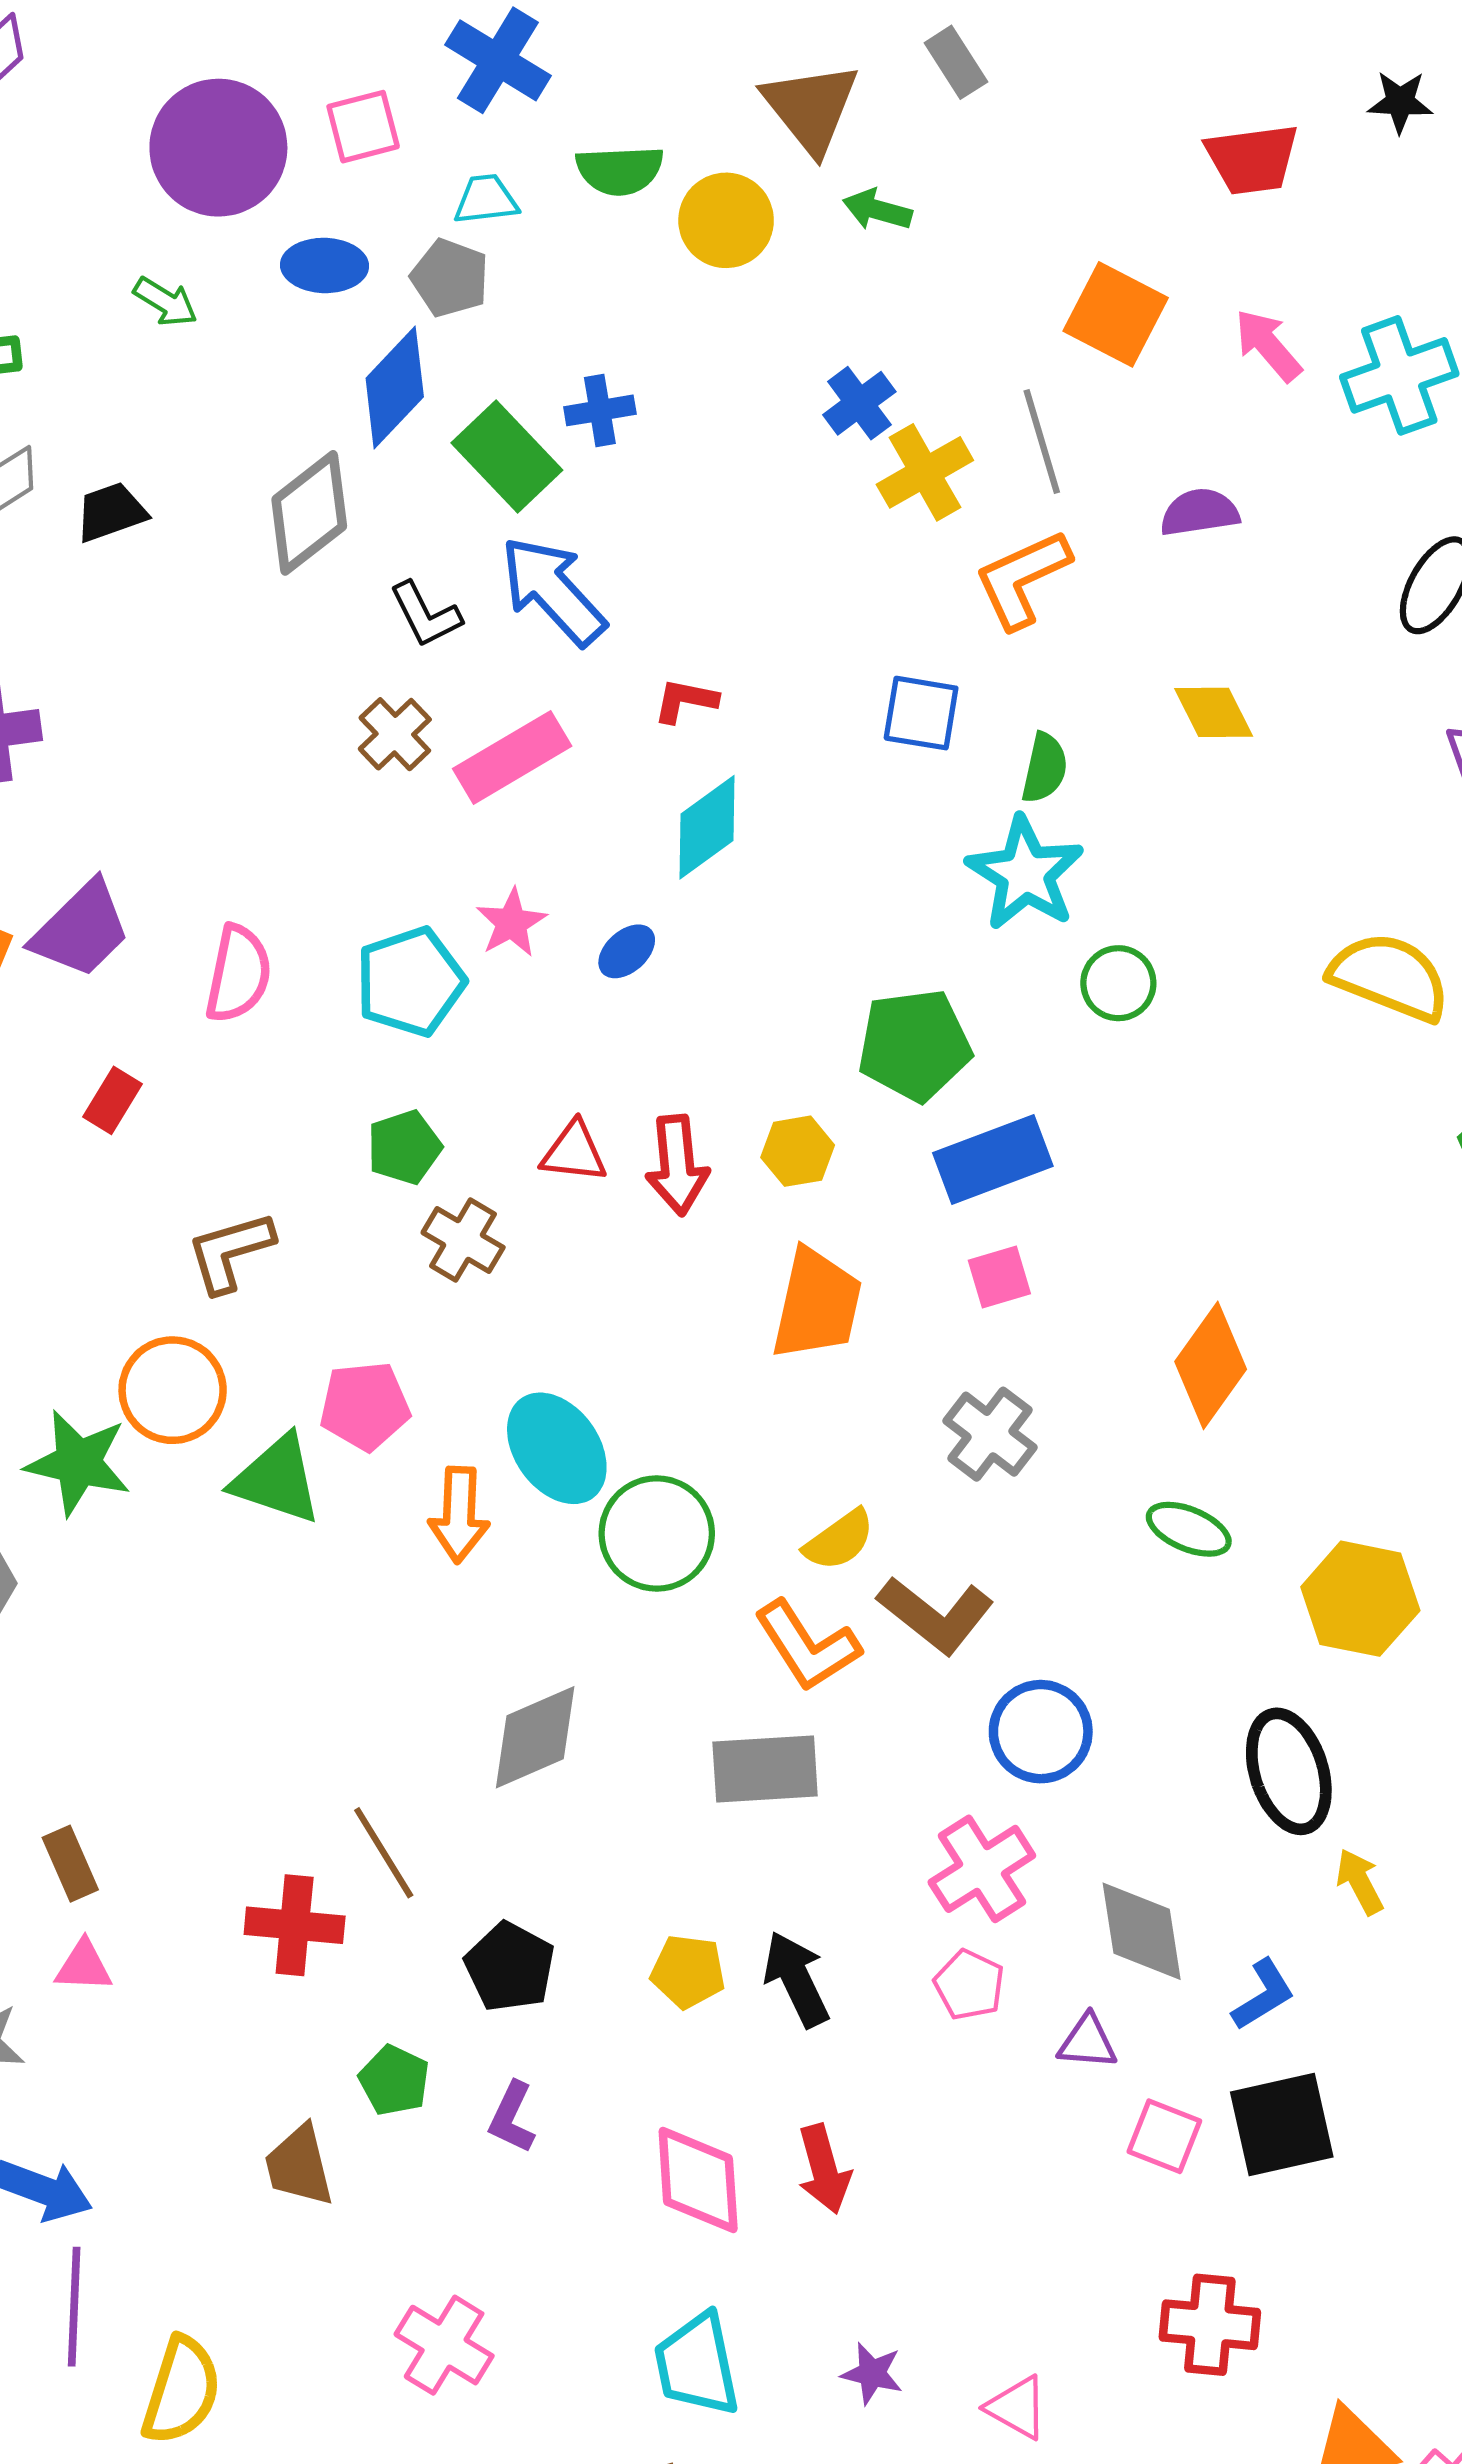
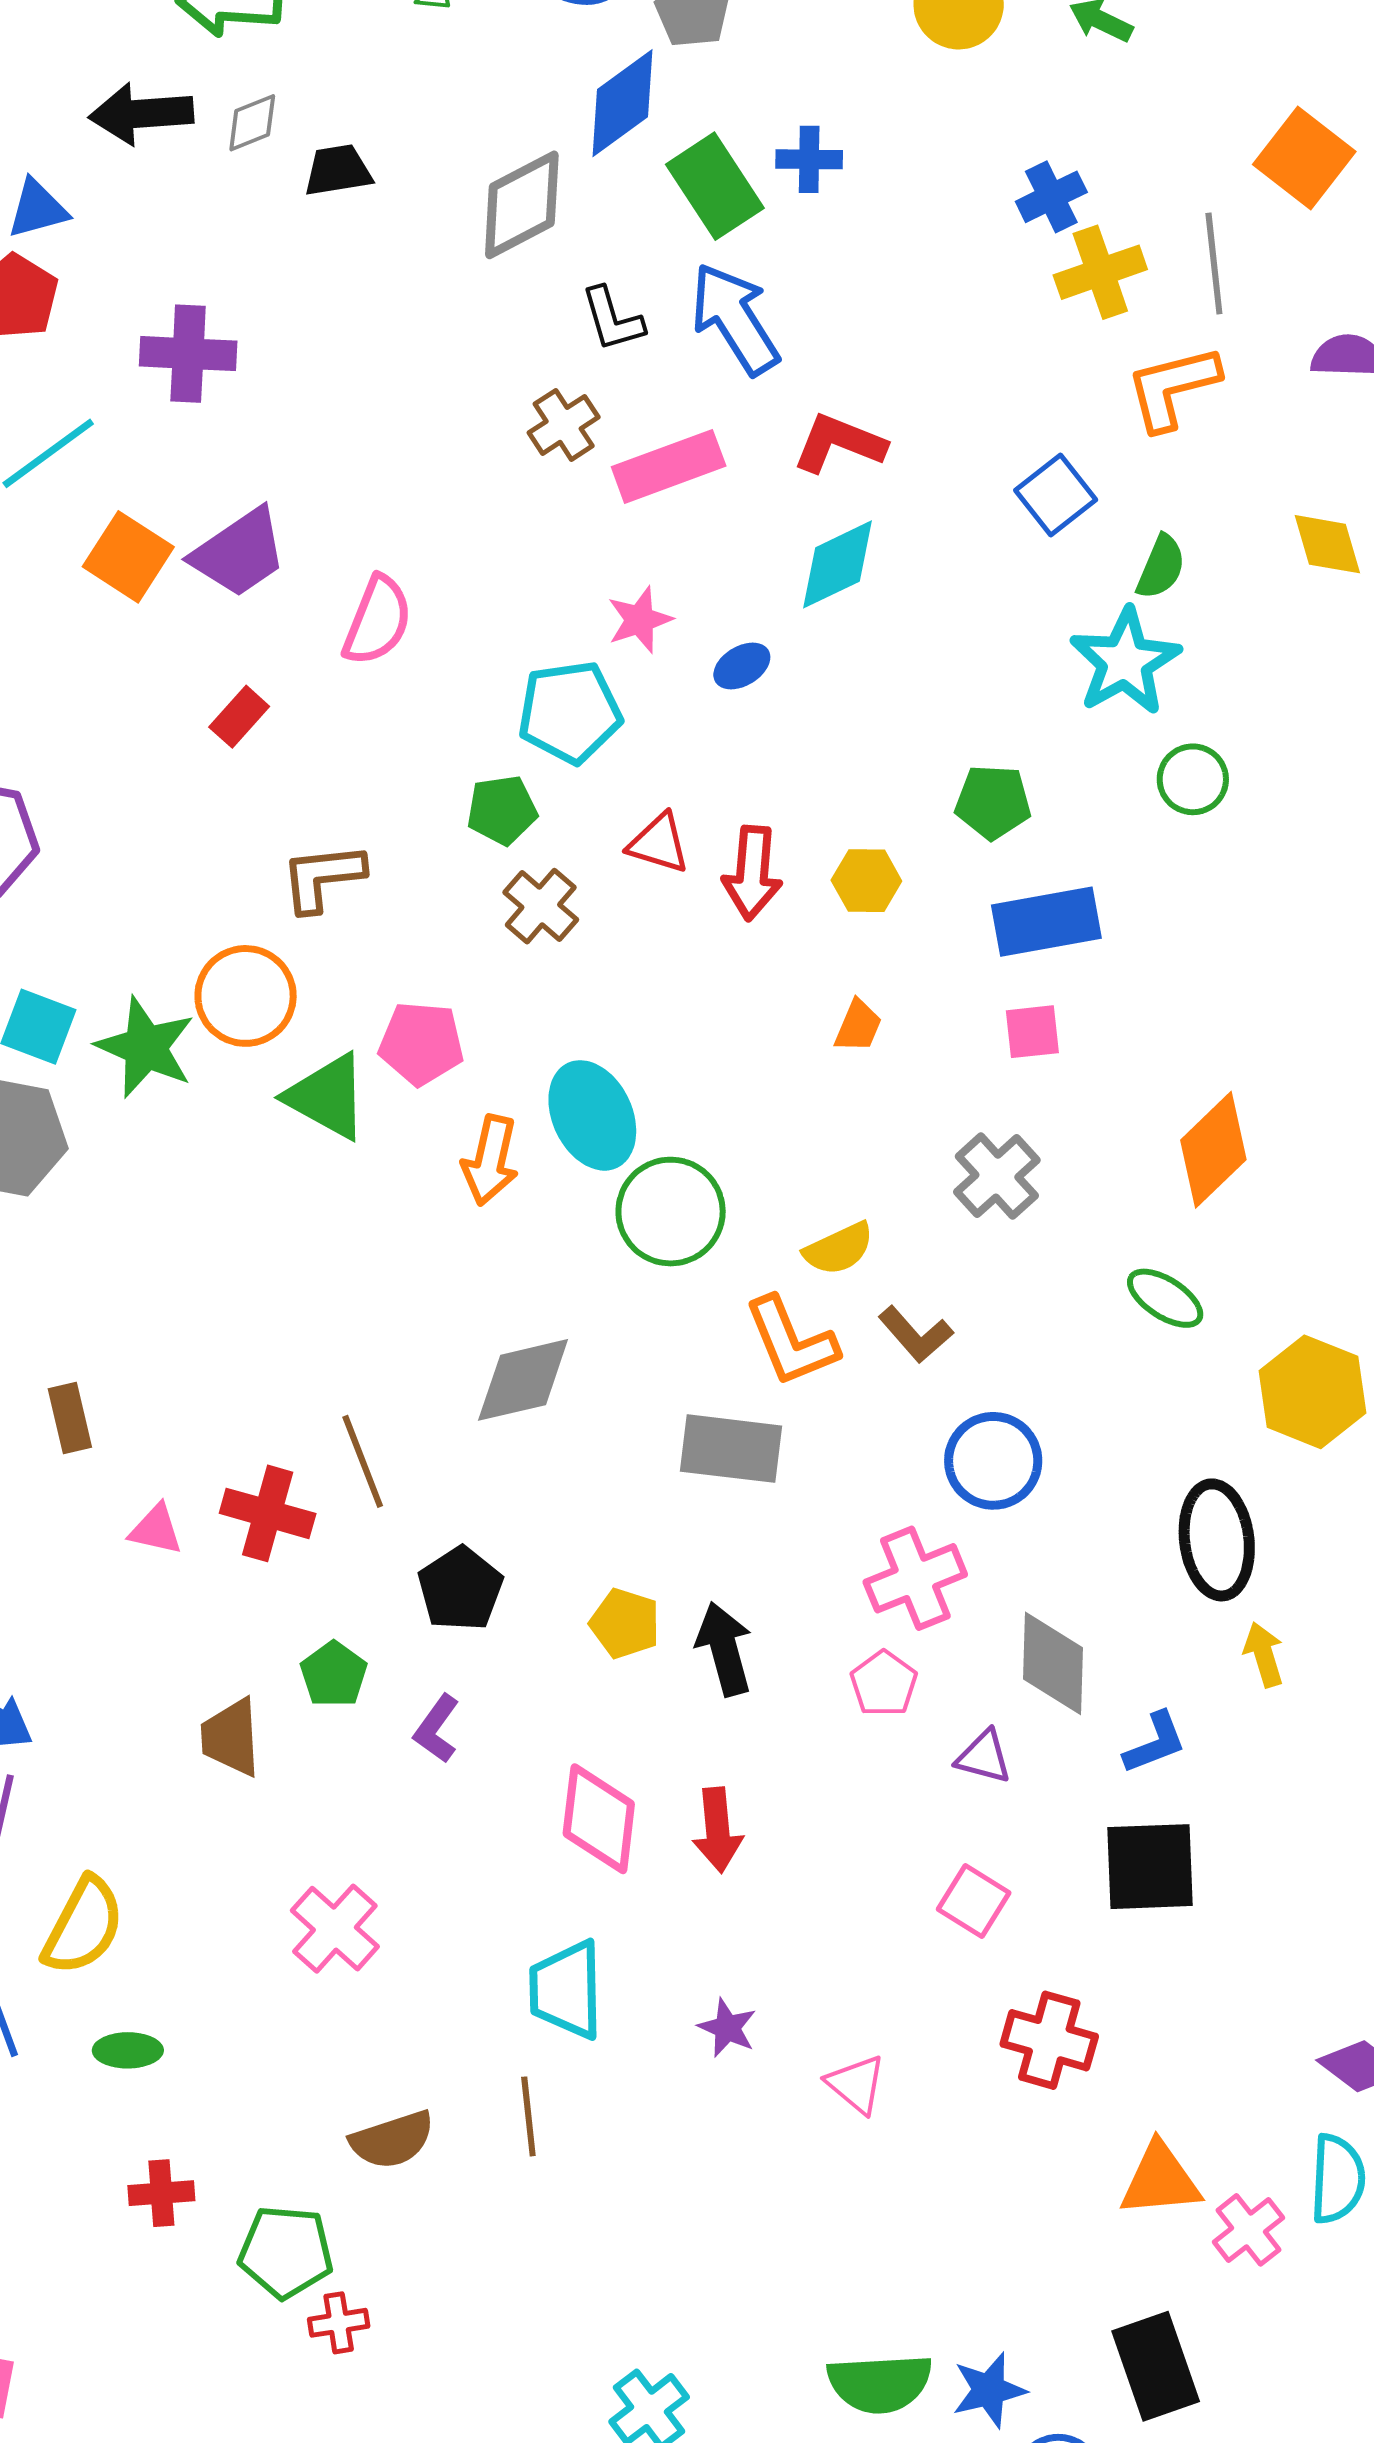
red L-shape: (685, 701) -> (839, 443), size x1.5
blue square: (921, 713) -> (1056, 495), turned 32
cyan pentagon: (410, 982) -> (570, 712), moved
green pentagon: (914, 1045) -> (993, 802), size x0.7
orange trapezoid: (817, 1304) -> (858, 1026), size x0.5
brown L-shape: (936, 1615) -> (916, 1334), size x0.7
pink triangle: (84, 1966) -> (156, 1530), moved
pink square: (1164, 2136) -> (974, 1901), moved

